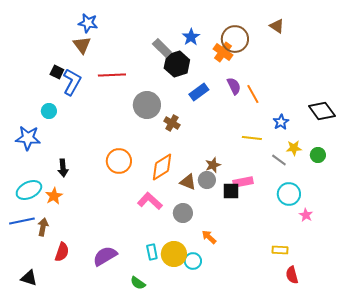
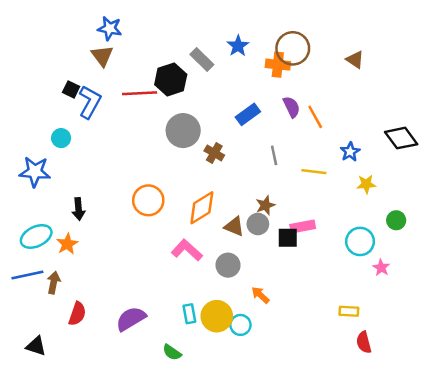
brown triangle: (277, 26) -> (355, 60), moved
orange cross: (223, 52) -> (278, 65), turned -30
black hexagon: (177, 64) -> (171, 79), moved
green circle: (318, 155) -> (396, 220), moved
gray line: (279, 160) -> (274, 155), moved, turned 42

